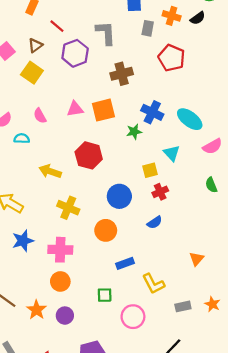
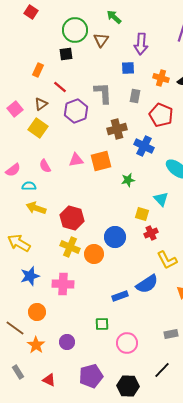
gray rectangle: (148, 28) -> (135, 96), moved
blue cross: (152, 112) -> (144, 146), moved
red hexagon: (89, 155) -> (72, 218), moved
yellow square: (150, 170) -> (142, 214), turned 32
yellow arrow: (50, 171) -> (36, 208), moved
blue semicircle: (155, 222) -> (147, 284), moved, size x1.6
orange circle: (106, 230) -> (94, 254), moved
orange circle: (60, 281) -> (37, 312), moved
yellow L-shape: (153, 284) -> (167, 260), moved
orange star: (36, 310) -> (36, 345), moved

